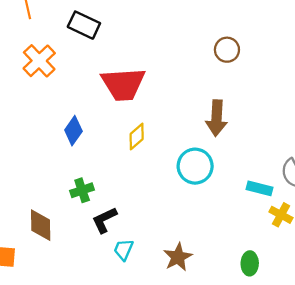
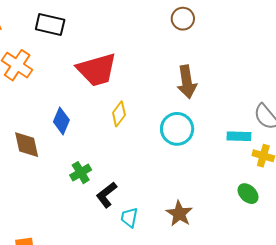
brown diamond: (41, 225) -> (27, 145), moved
green ellipse: (250, 263) -> (248, 194), moved, turned -35

